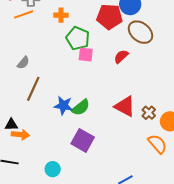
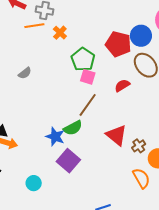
orange cross: (61, 15) -> (60, 33), moved, turned 32
brown line: (33, 89) -> (88, 105), moved
blue star: (63, 105) -> (55, 137), moved

